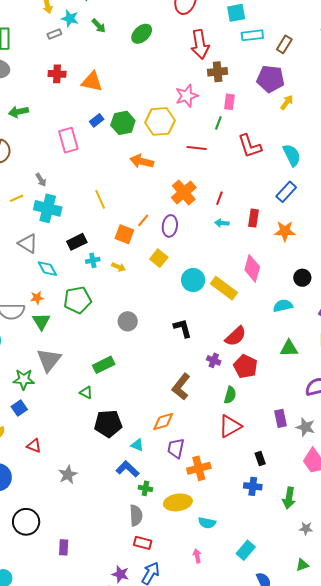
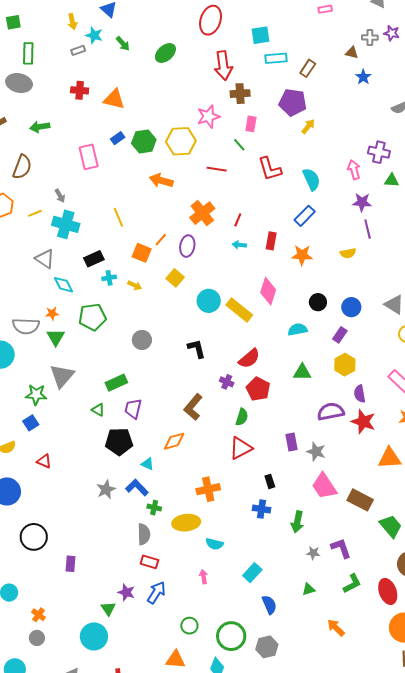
green line: (218, 123) -> (239, 145), turned -64
purple trapezoid: (176, 448) -> (133, 409), moved
gray star: (68, 475) -> (106, 489), moved

